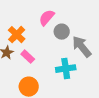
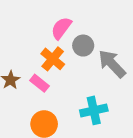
orange cross: (17, 35) -> (53, 59), moved
cyan cross: (66, 69) -> (94, 110), moved

